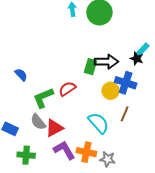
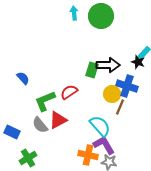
brown line: (125, 114) -> (120, 107), moved
red triangle: (54, 128) -> (58, 120), moved
purple L-shape: (64, 150) -> (104, 145), moved
green cross: (26, 155) -> (28, 158), turned -36

